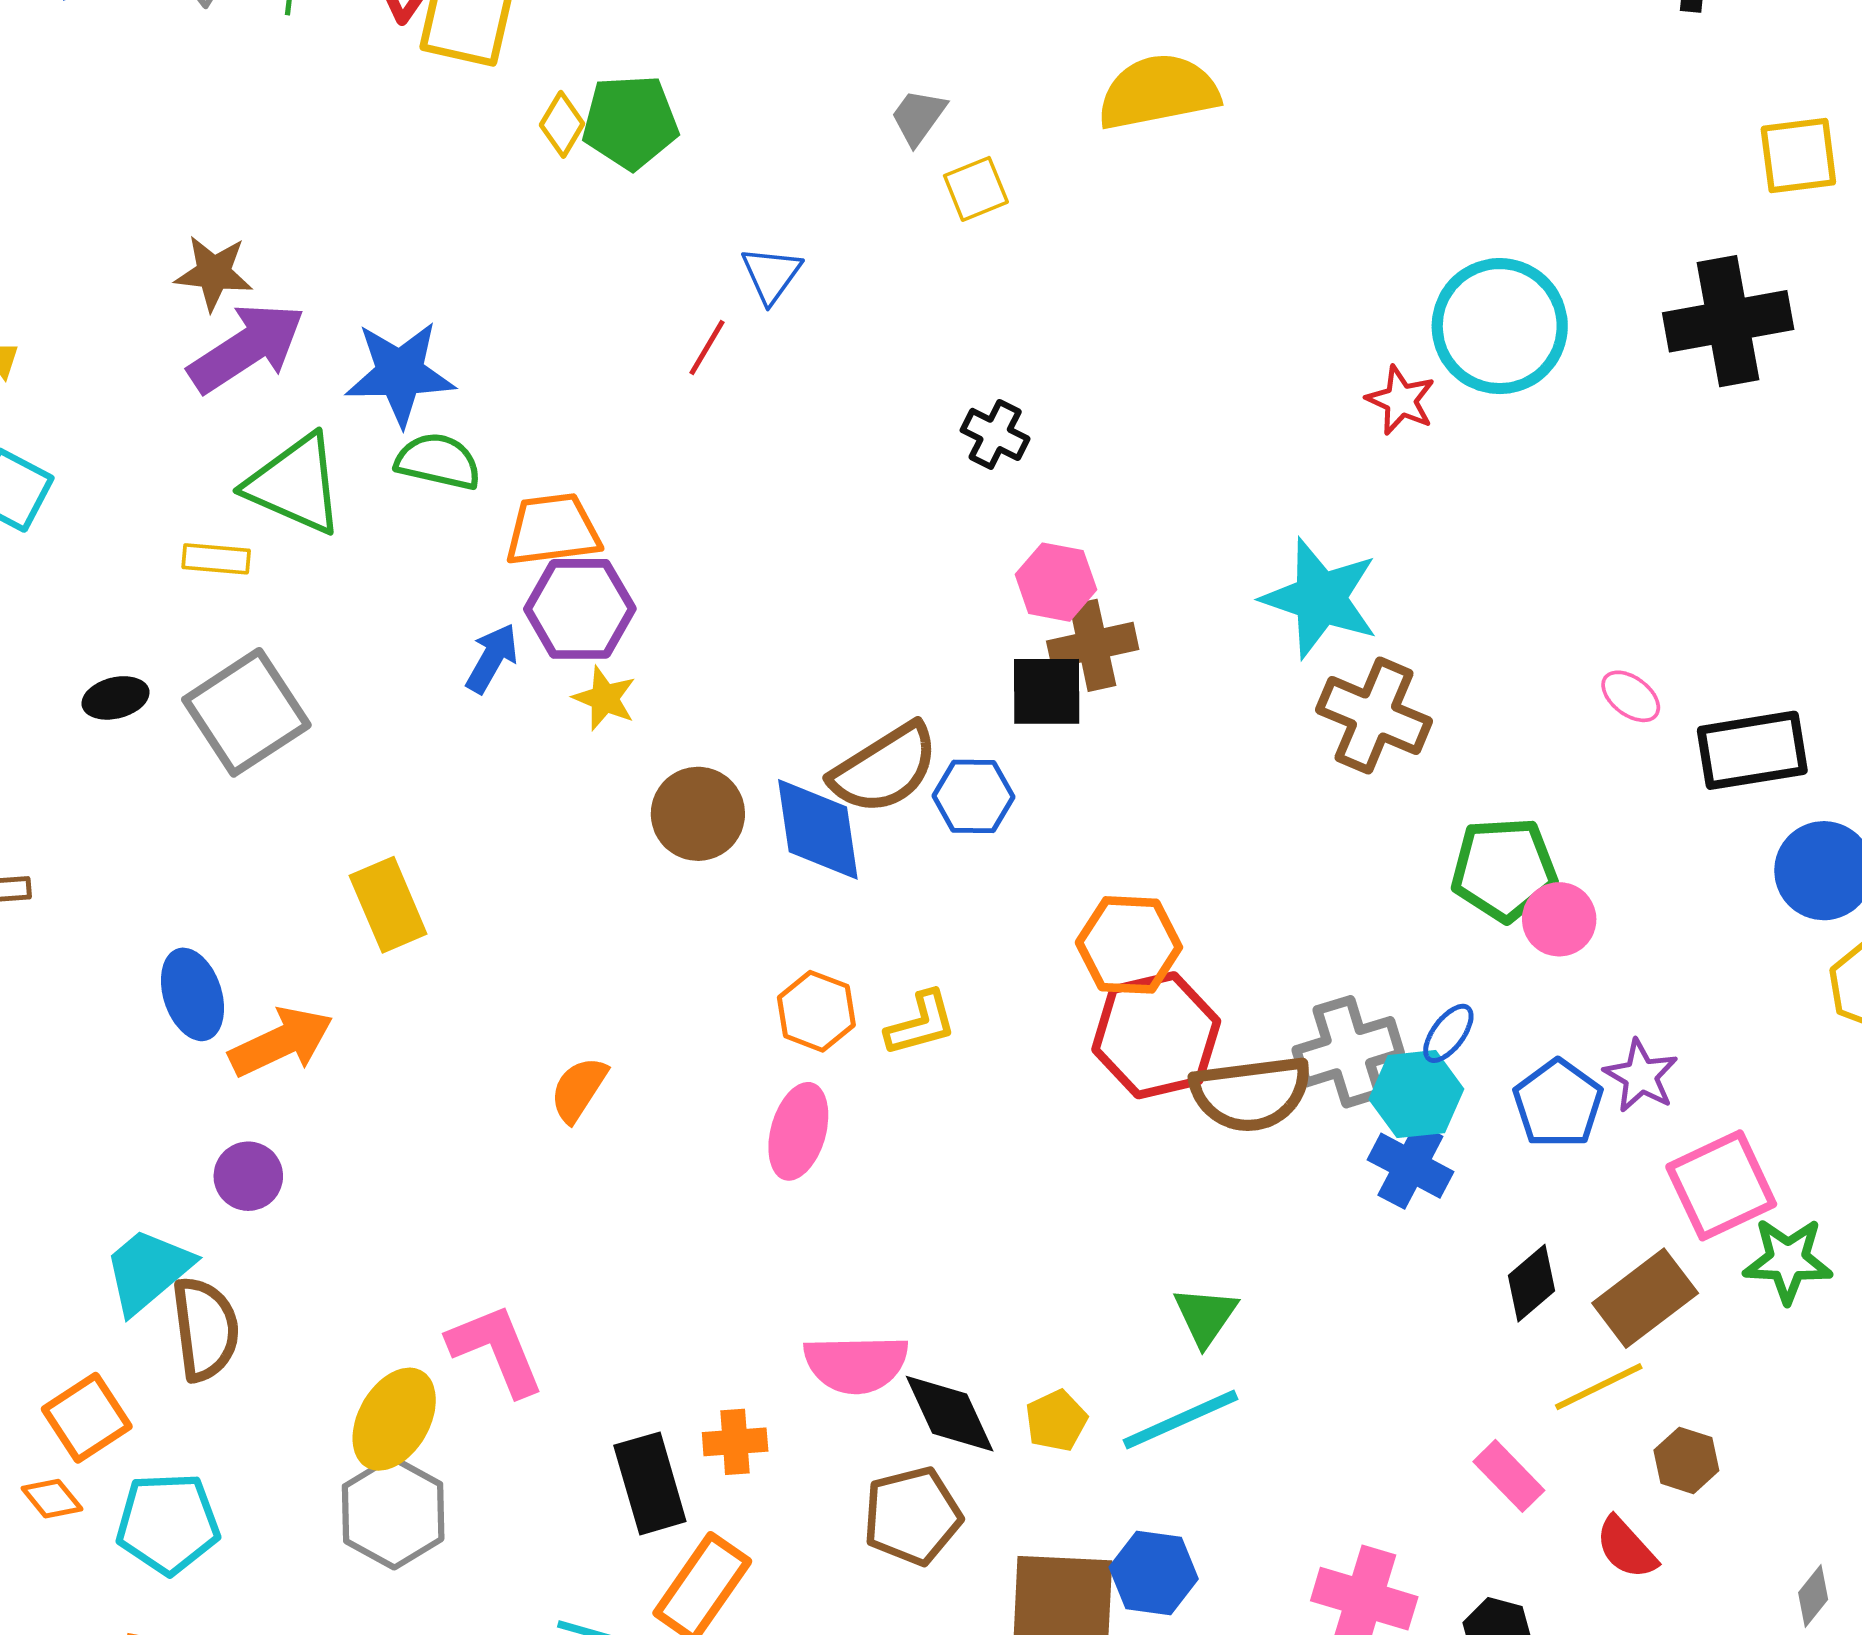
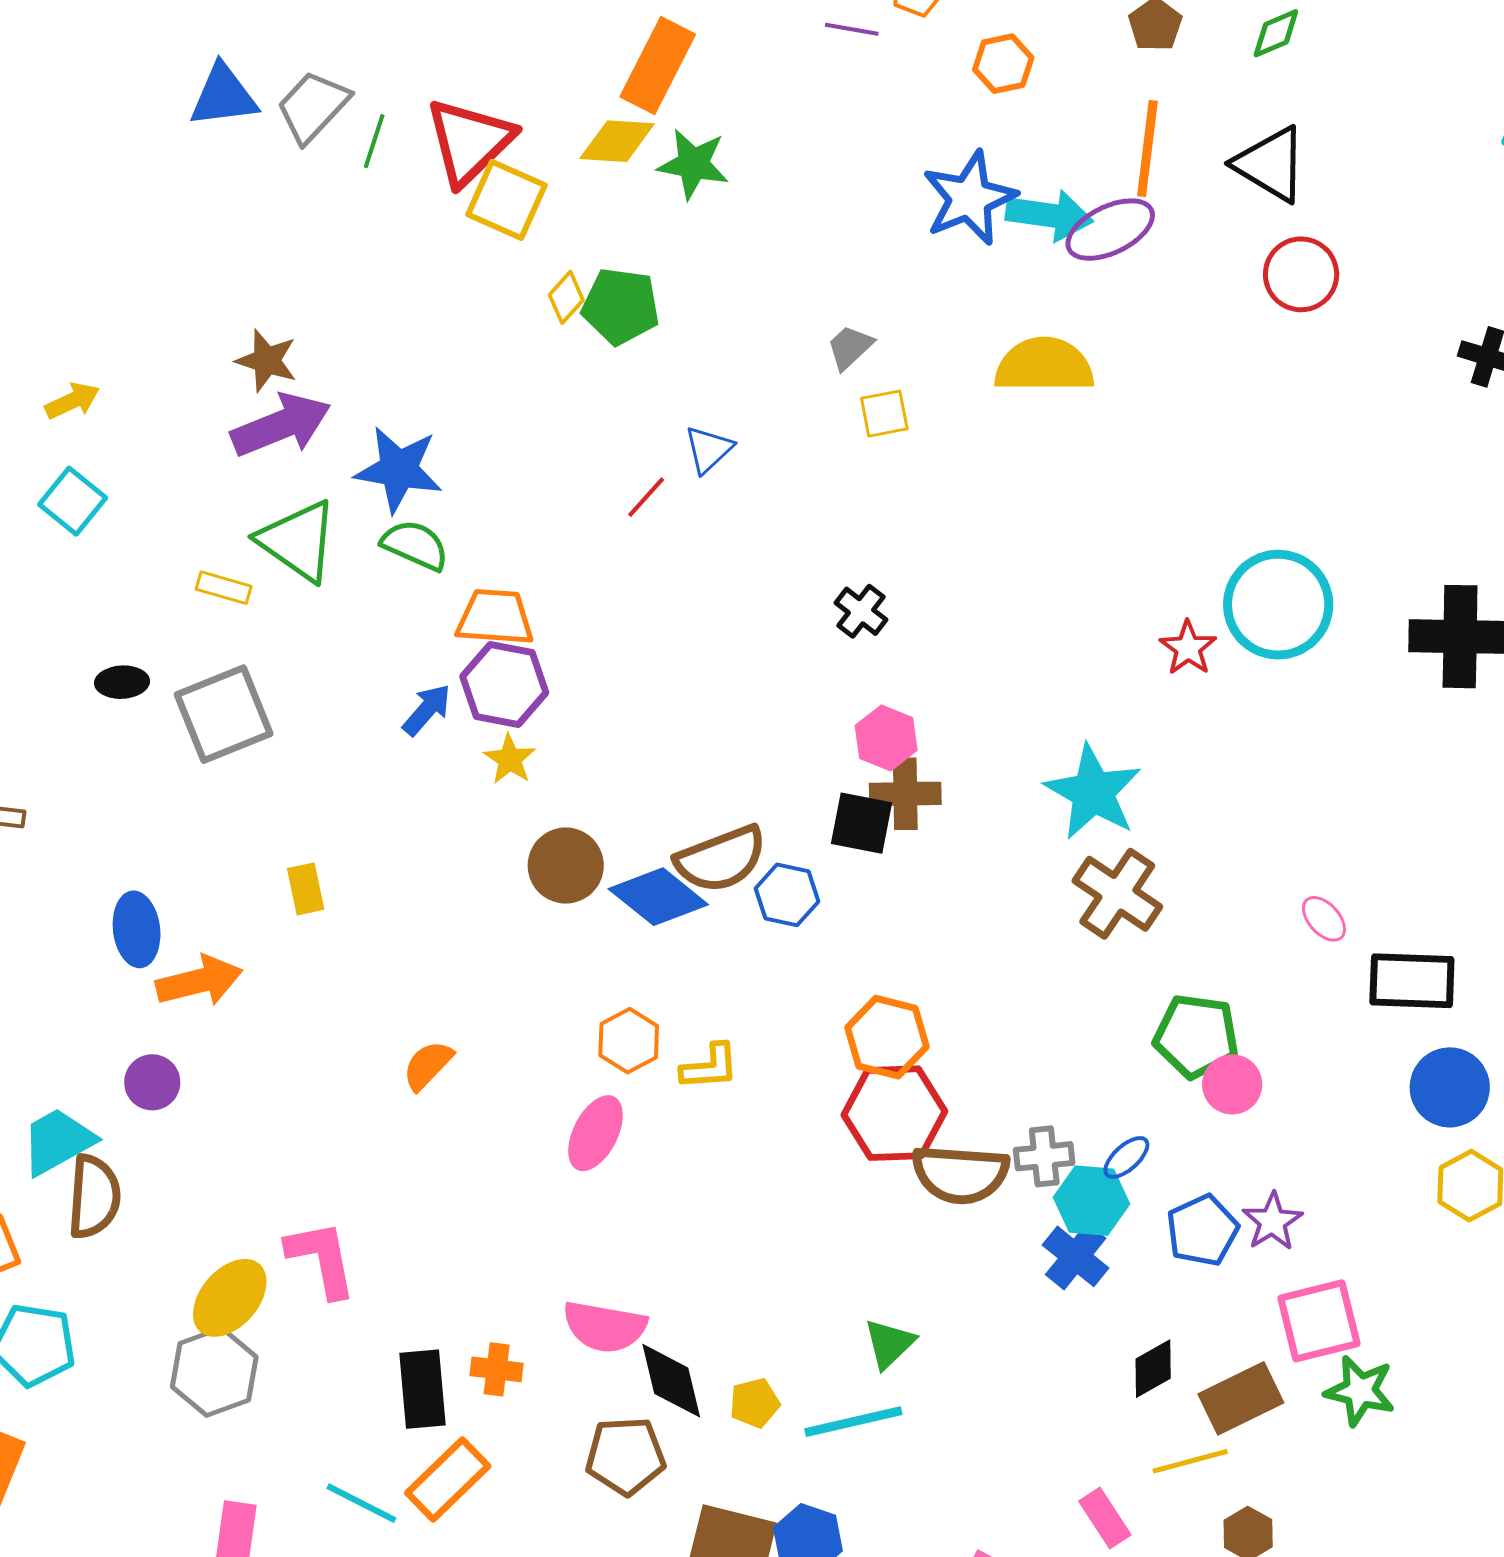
blue diamond: (818, 829) -> (658, 897), turned -54
yellow rectangle: (388, 905) -> (306, 889), size x0.7
gray cross: (1348, 1052) -> (1044, 1156), size x0.7

